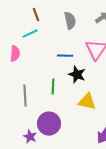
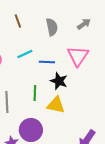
cyan line: (30, 34) -> (25, 54), moved
yellow triangle: (87, 102) -> (56, 105), moved

